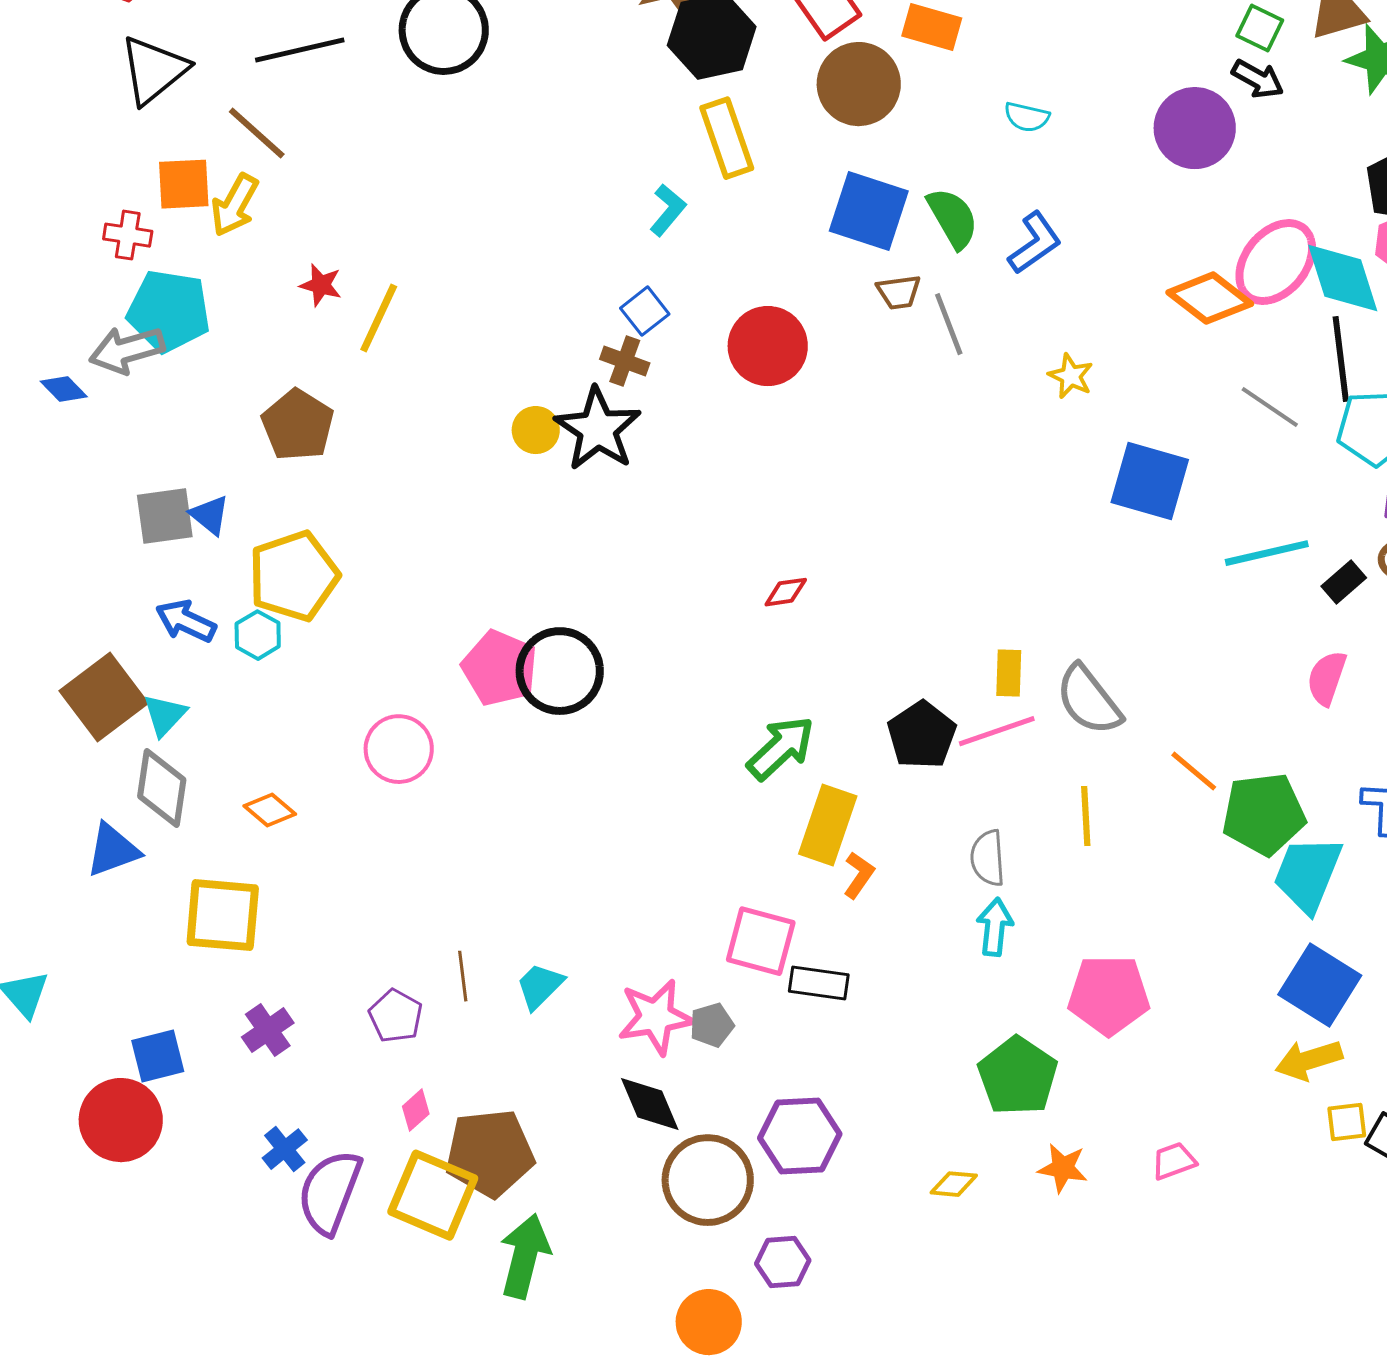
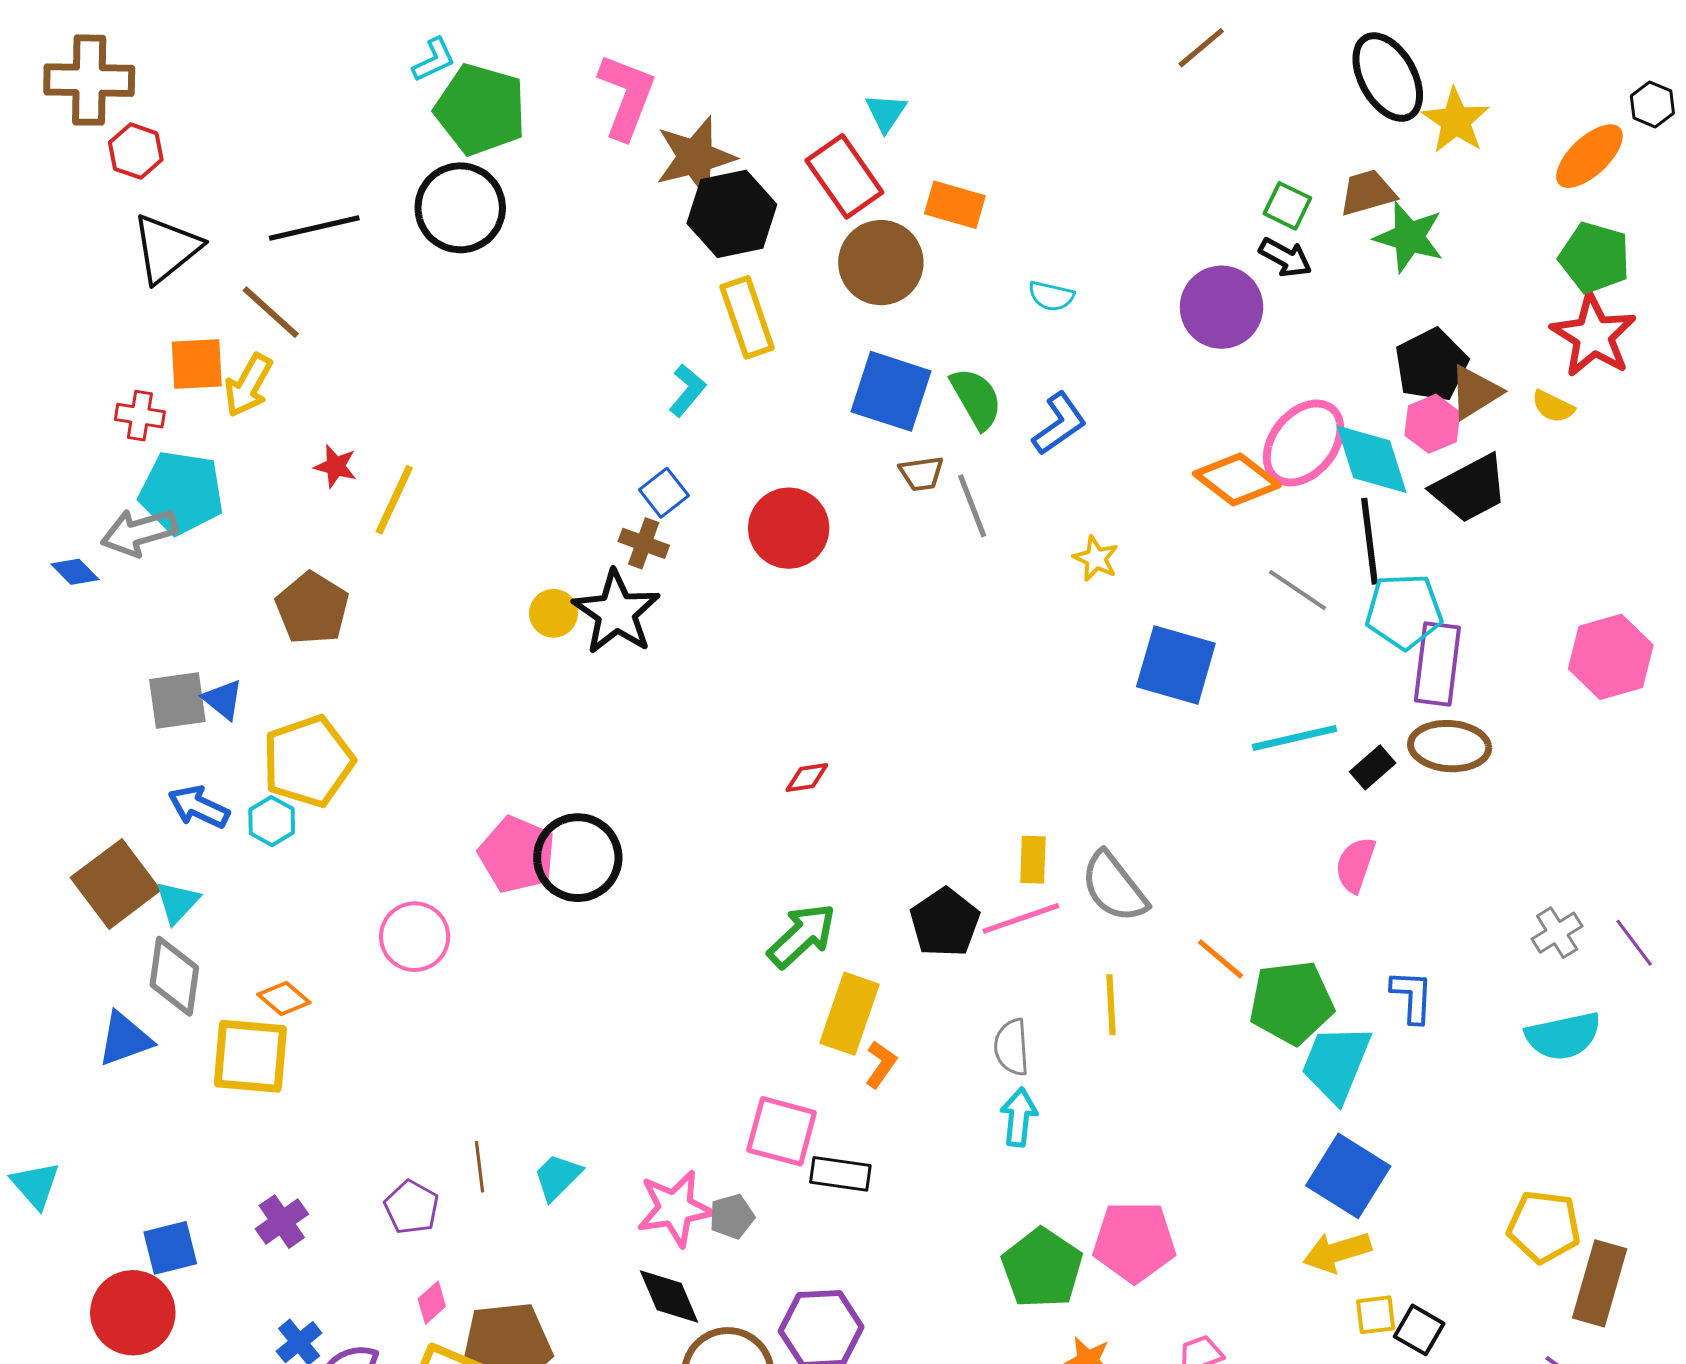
yellow square: (223, 915) -> (250, 1056), moved
pink pentagon: (1109, 995) -> (1134, 1242), moved

